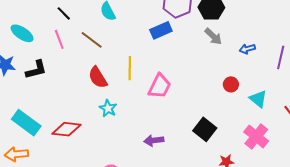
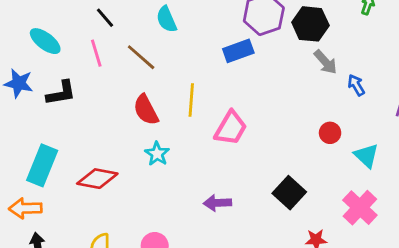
gray arrow: (213, 36) -> (325, 62), moved
blue arrow: (247, 49) -> (356, 85), turned 70
cyan rectangle: (26, 123) -> (42, 165), turned 72

